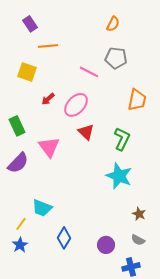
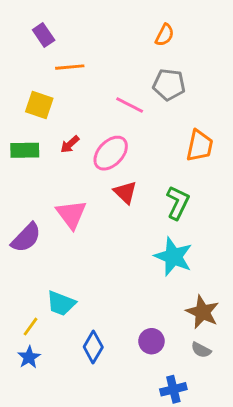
green rectangle: (17, 126) -> (25, 150), moved, turned -66
brown star: (139, 214) -> (203, 312), size x1.6
purple circle: (106, 245) -> (151, 341), moved
blue cross: (131, 267) -> (173, 389), moved

